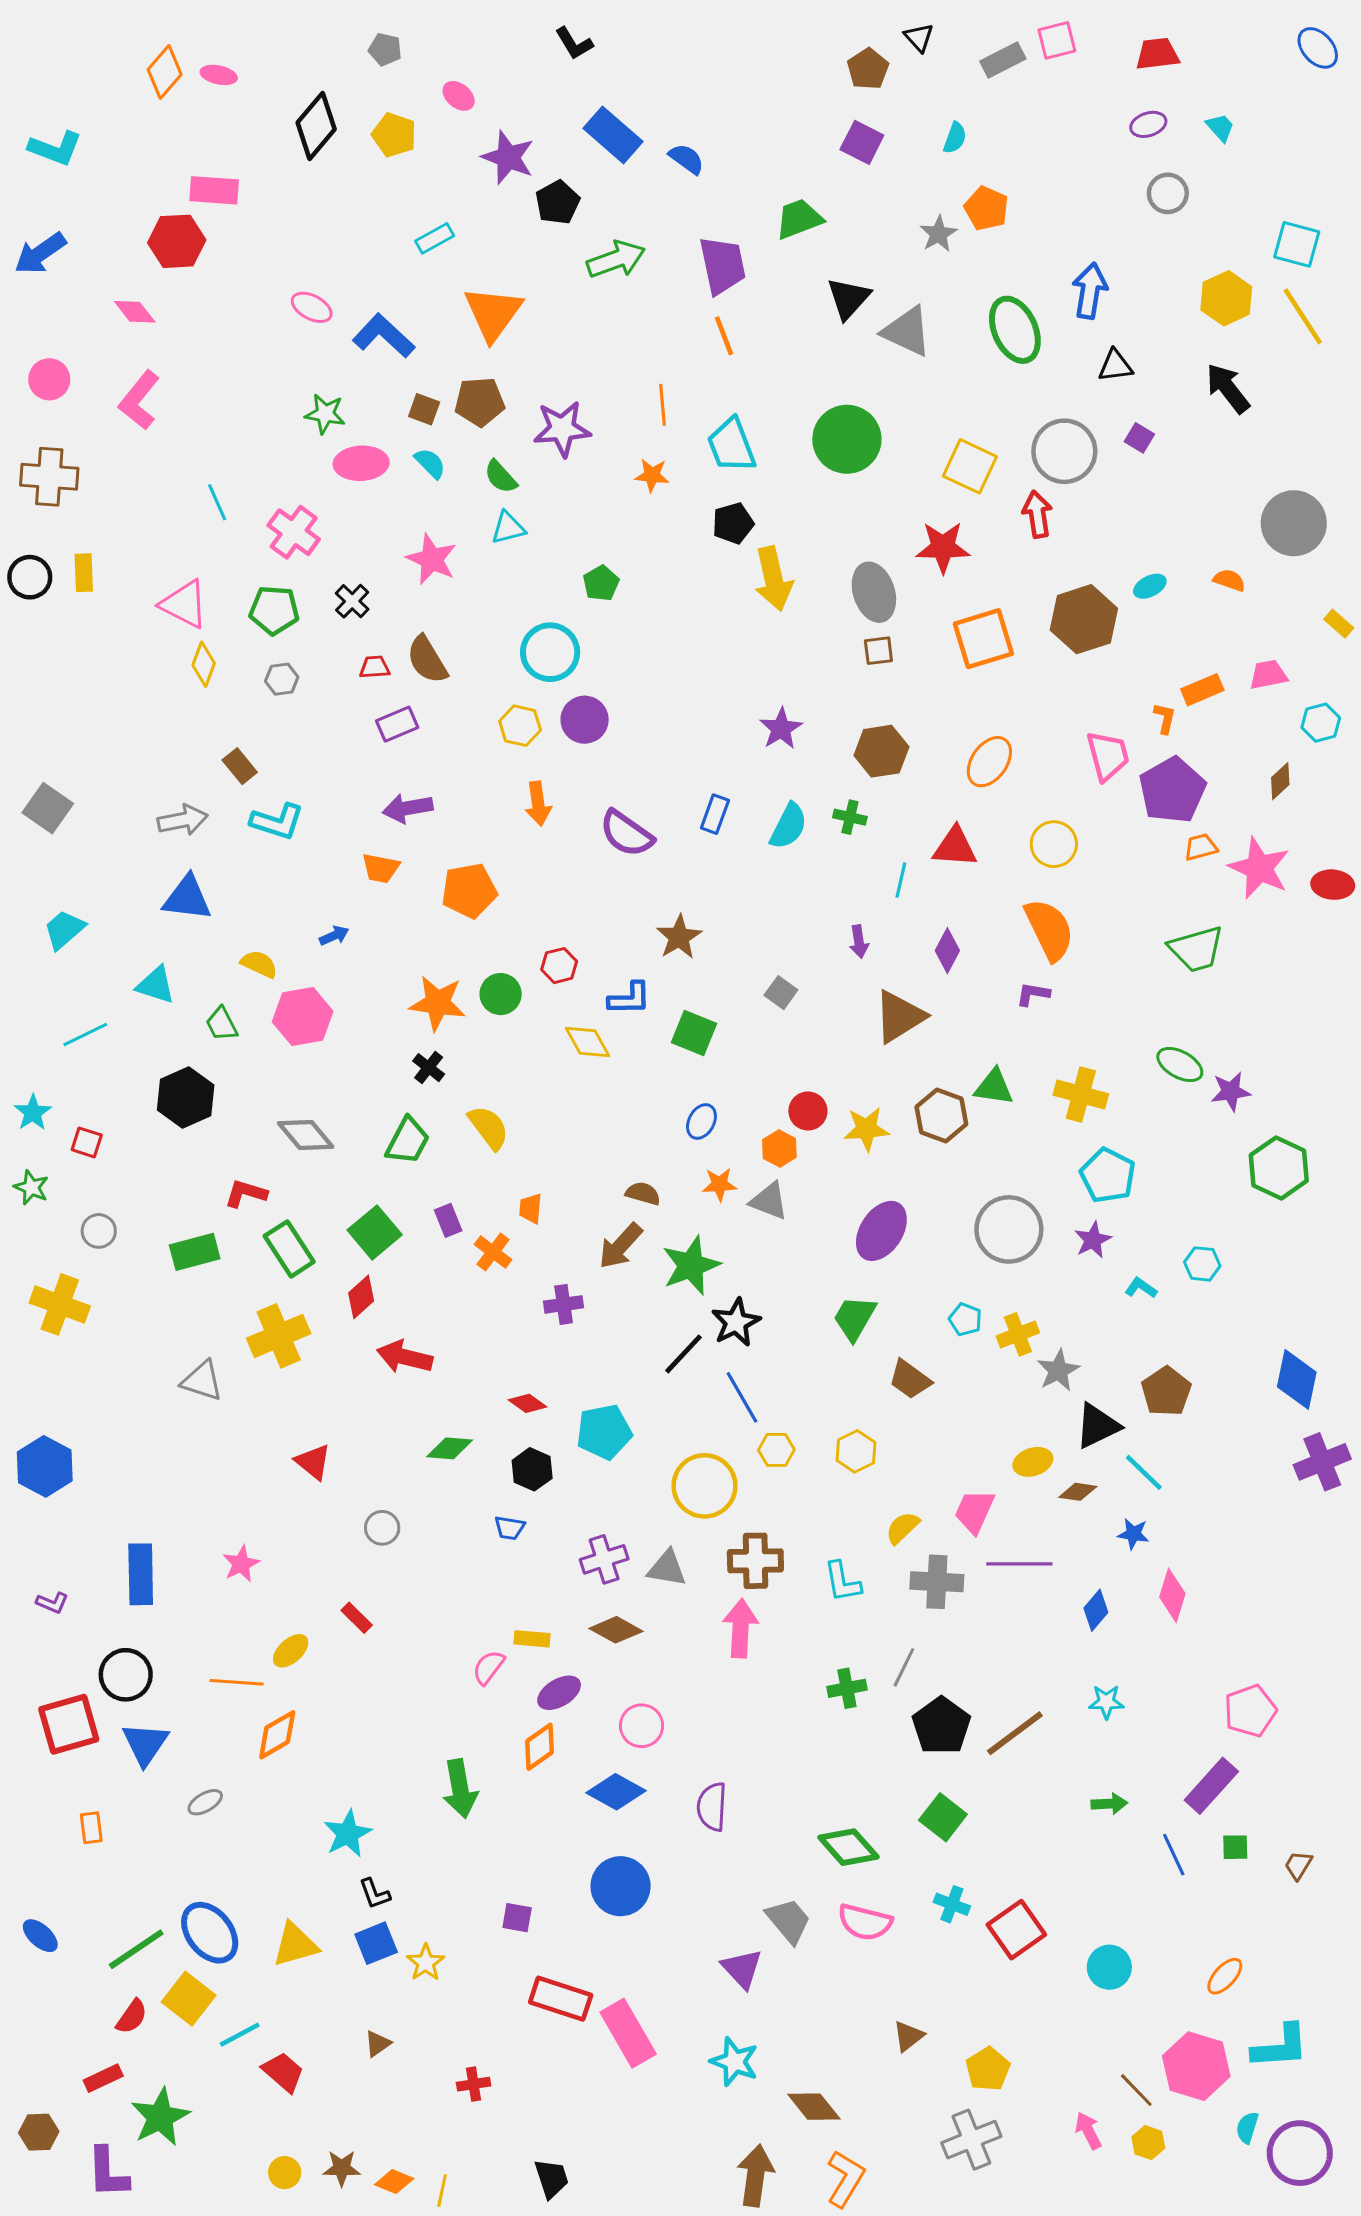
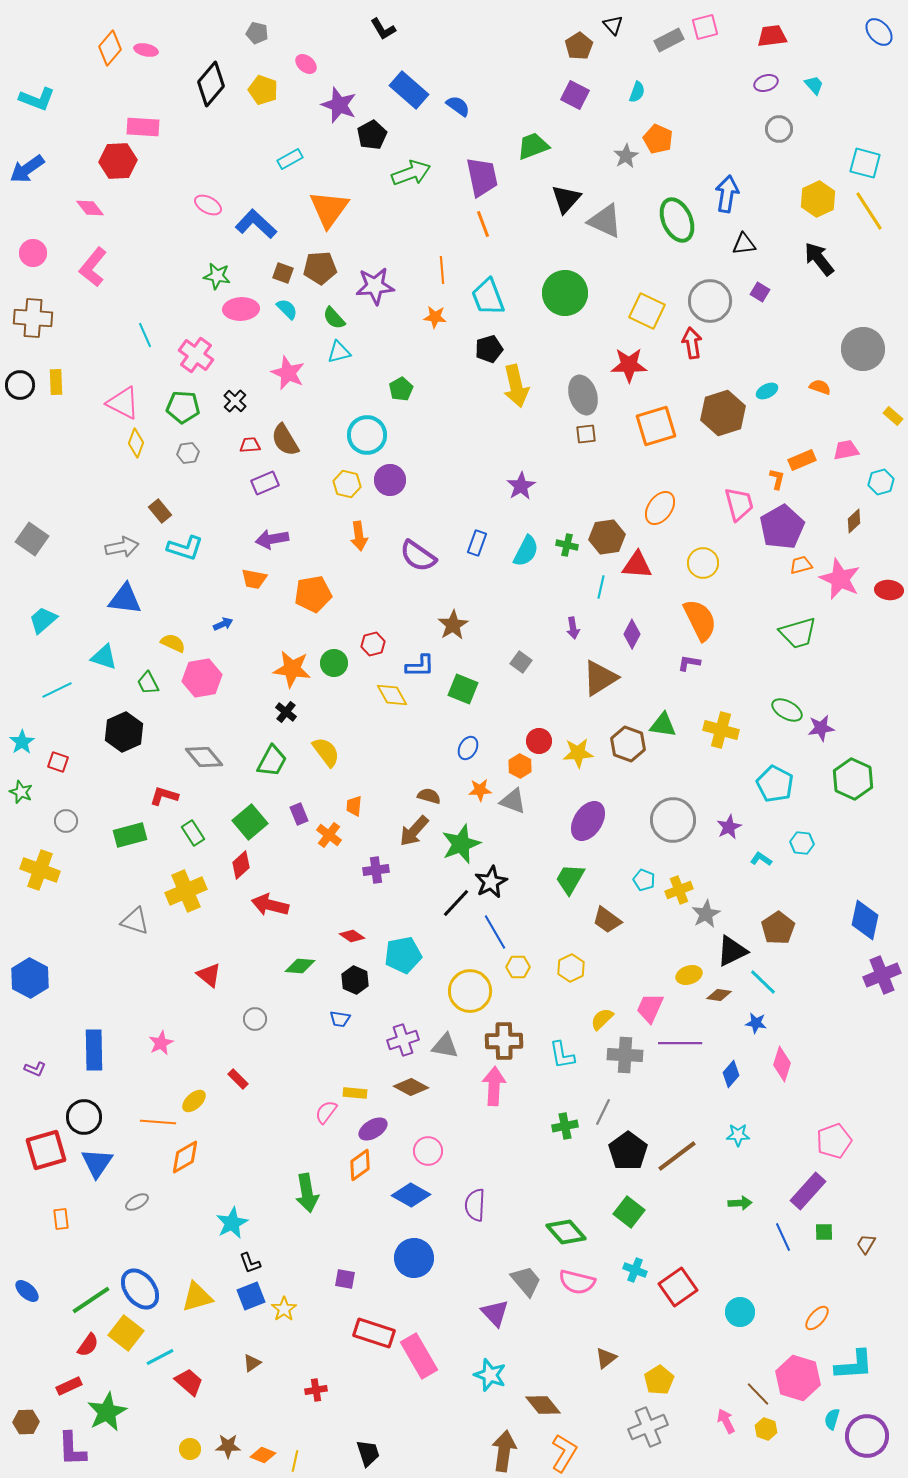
brown hexagon: (881, 751) -> (607, 537), moved
cyan pentagon: (1108, 1175) -> (775, 784), moved
green rectangle: (289, 1249) -> (193, 833), size x0.7

